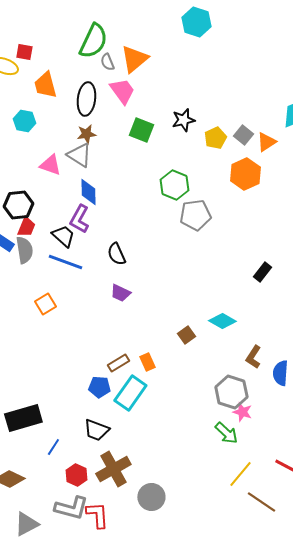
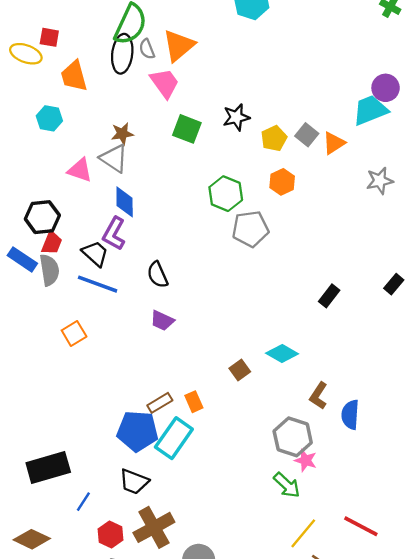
black ellipse: (86, 99) -> (122, 54), moved
orange hexagon: (245, 174) -> (282, 182), moved, size x0.7
blue pentagon: (99, 387) -> (138, 431), size x1.6

